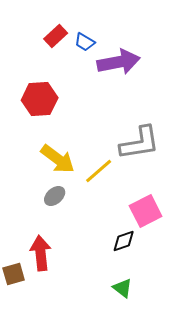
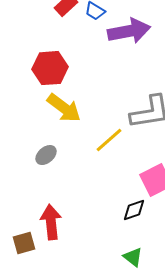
yellow arrow: (58, 159) -> (64, 108), moved
gray ellipse: (55, 196) -> (46, 155), moved

